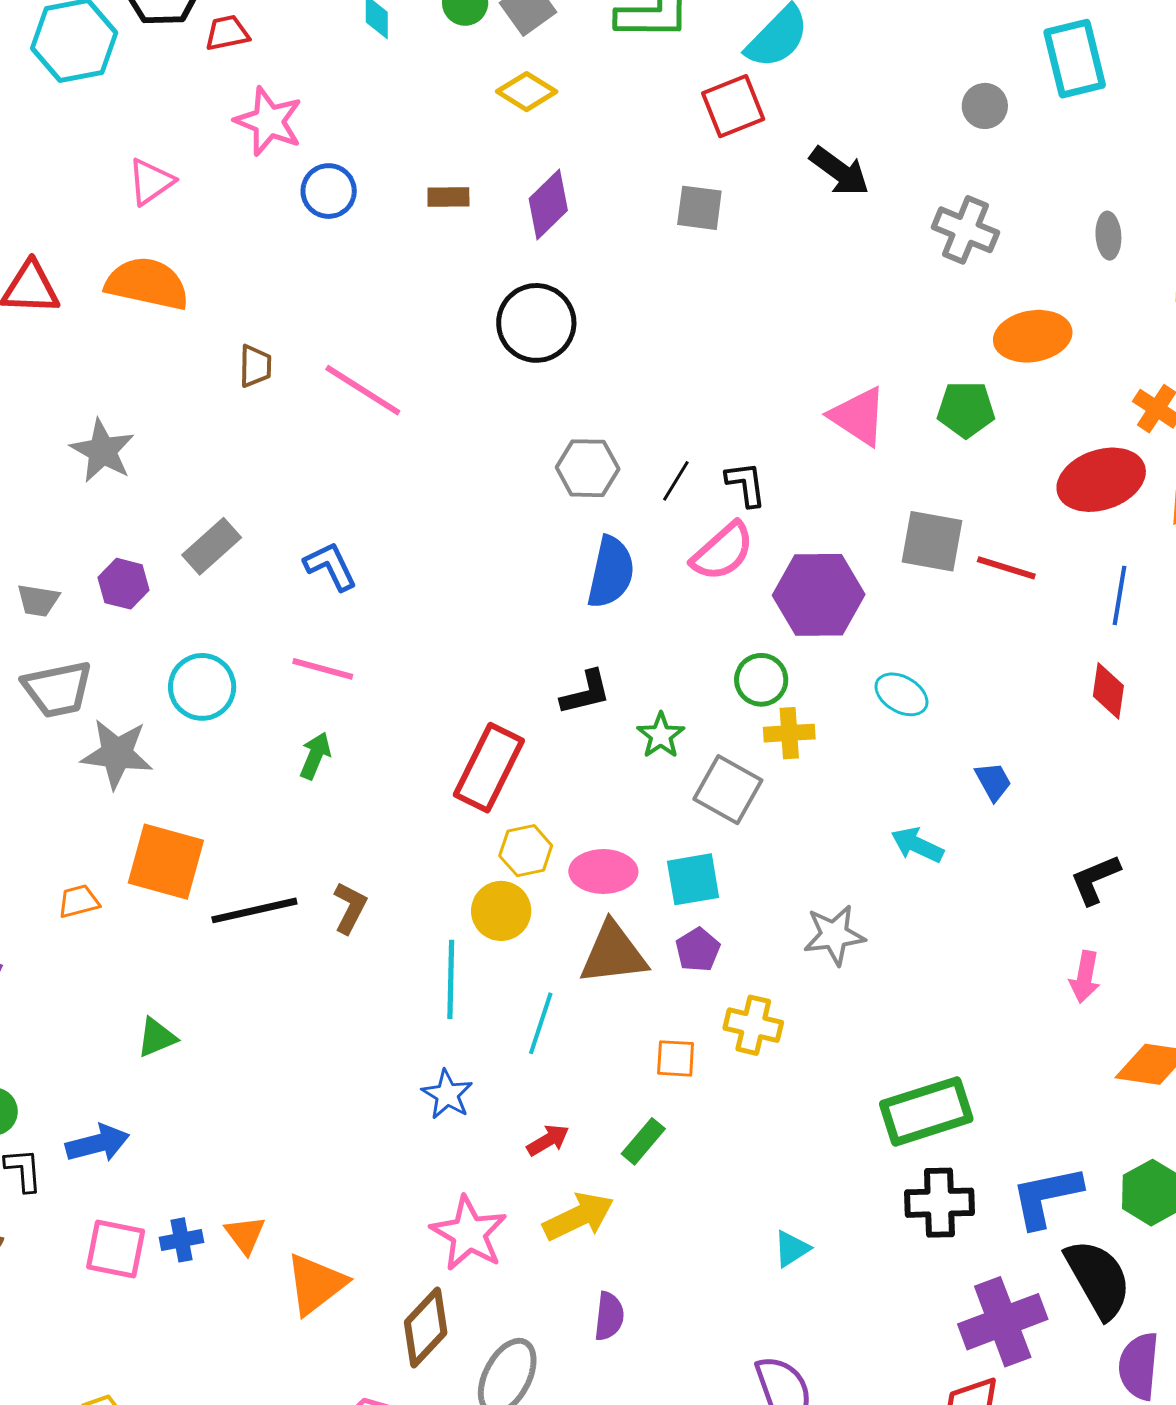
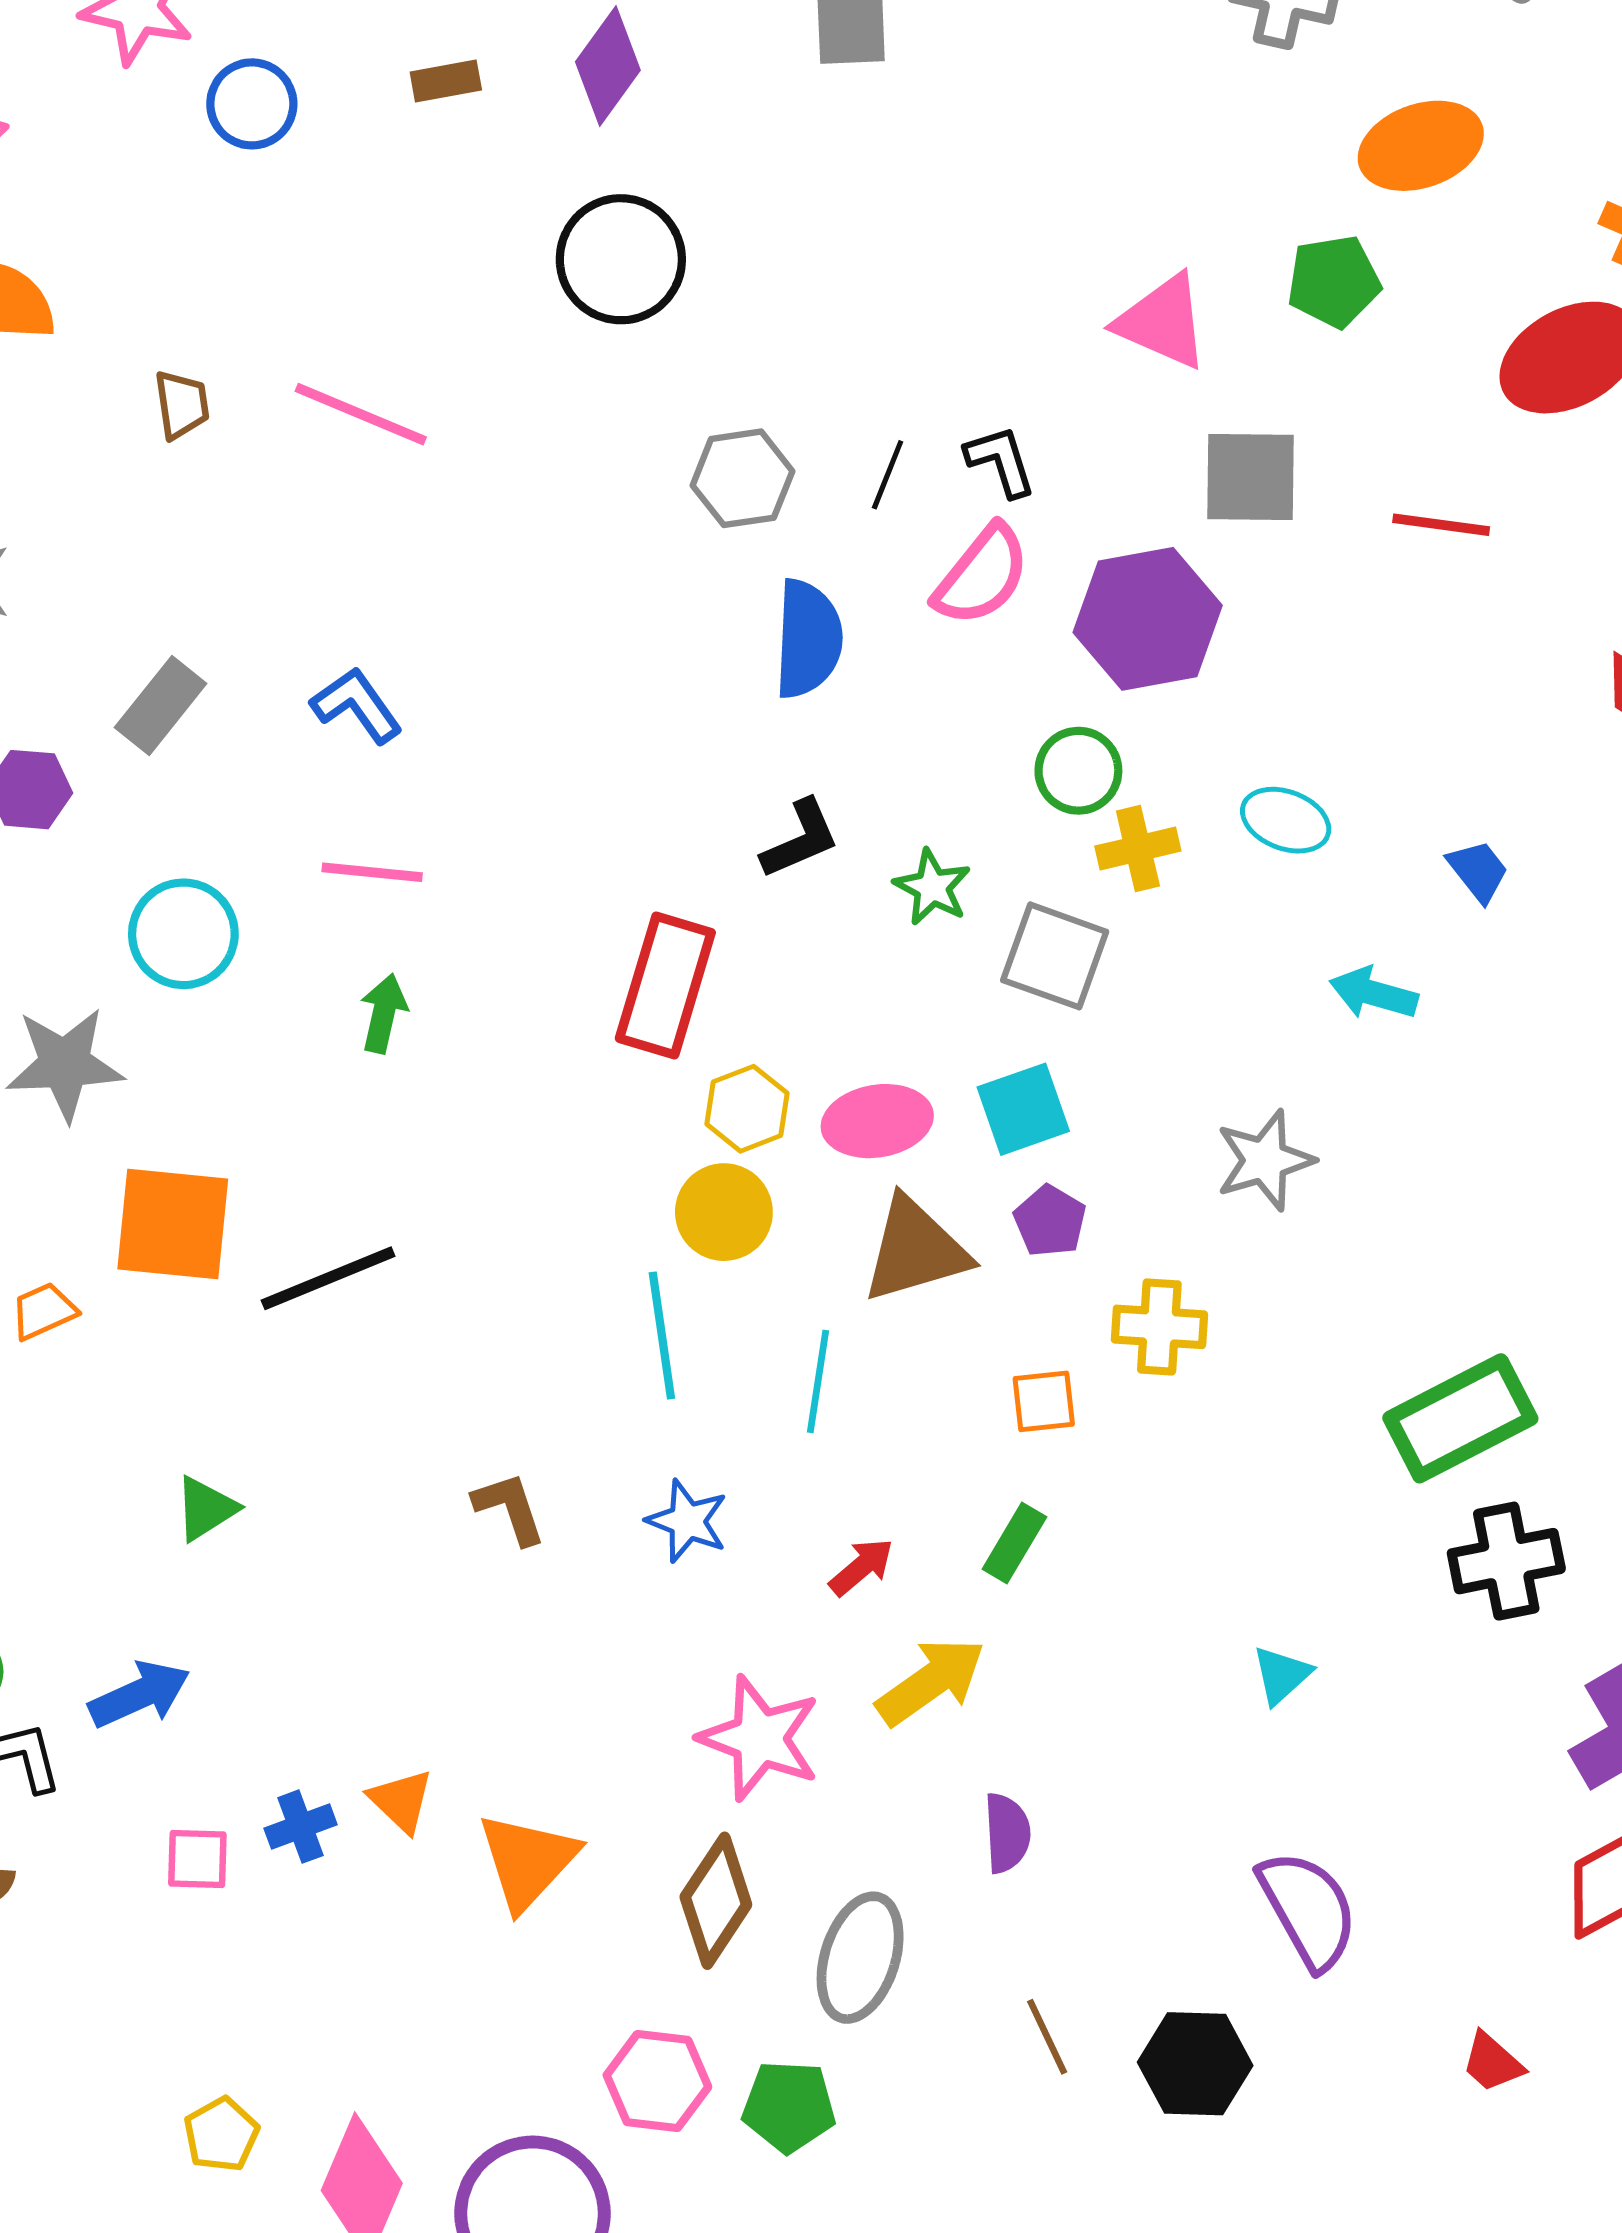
gray square: (932, 541) -> (1250, 477), moved
cyan ellipse: (901, 694) -> (1286, 820), moved
brown L-shape: (350, 908) -> (510, 1508), moved, turned -36
pink square: (116, 1249) -> (197, 1859), size x0.7

